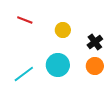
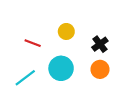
red line: (25, 20) -> (33, 43), moved

